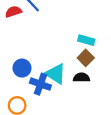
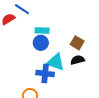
cyan rectangle: (86, 40) -> (42, 30), moved
blue circle: (22, 68) -> (41, 43), moved

